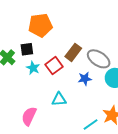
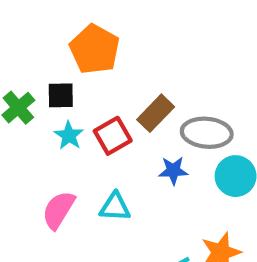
orange pentagon: (40, 25) -> (95, 49), turned 30
gray ellipse: (99, 59) -> (207, 133), turned -35
pink semicircle: (29, 116) -> (58, 210), moved

